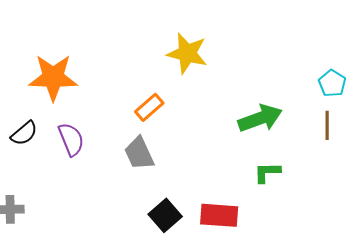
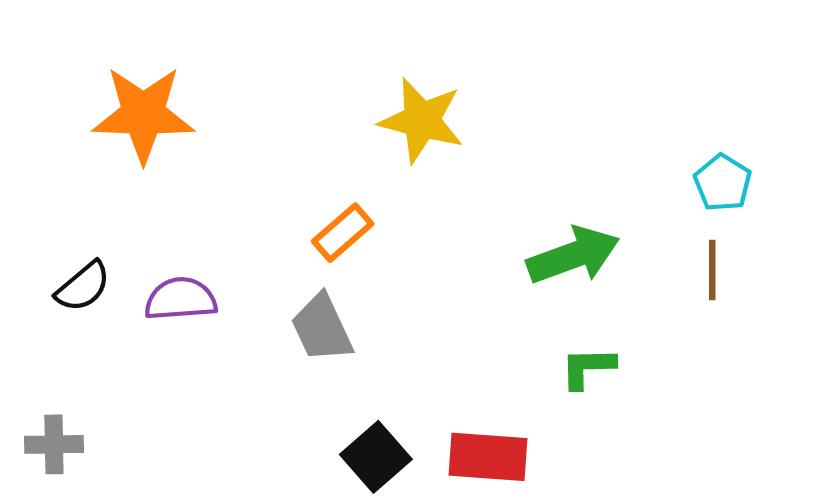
orange star: (53, 77) -> (143, 114), moved
purple semicircle: (71, 139) -> (181, 299), turned -72

